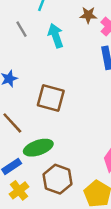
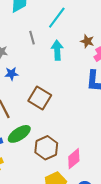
green ellipse: (38, 148) -> (19, 134), turned -30
brown hexagon: (58, 179) -> (46, 148), moved

